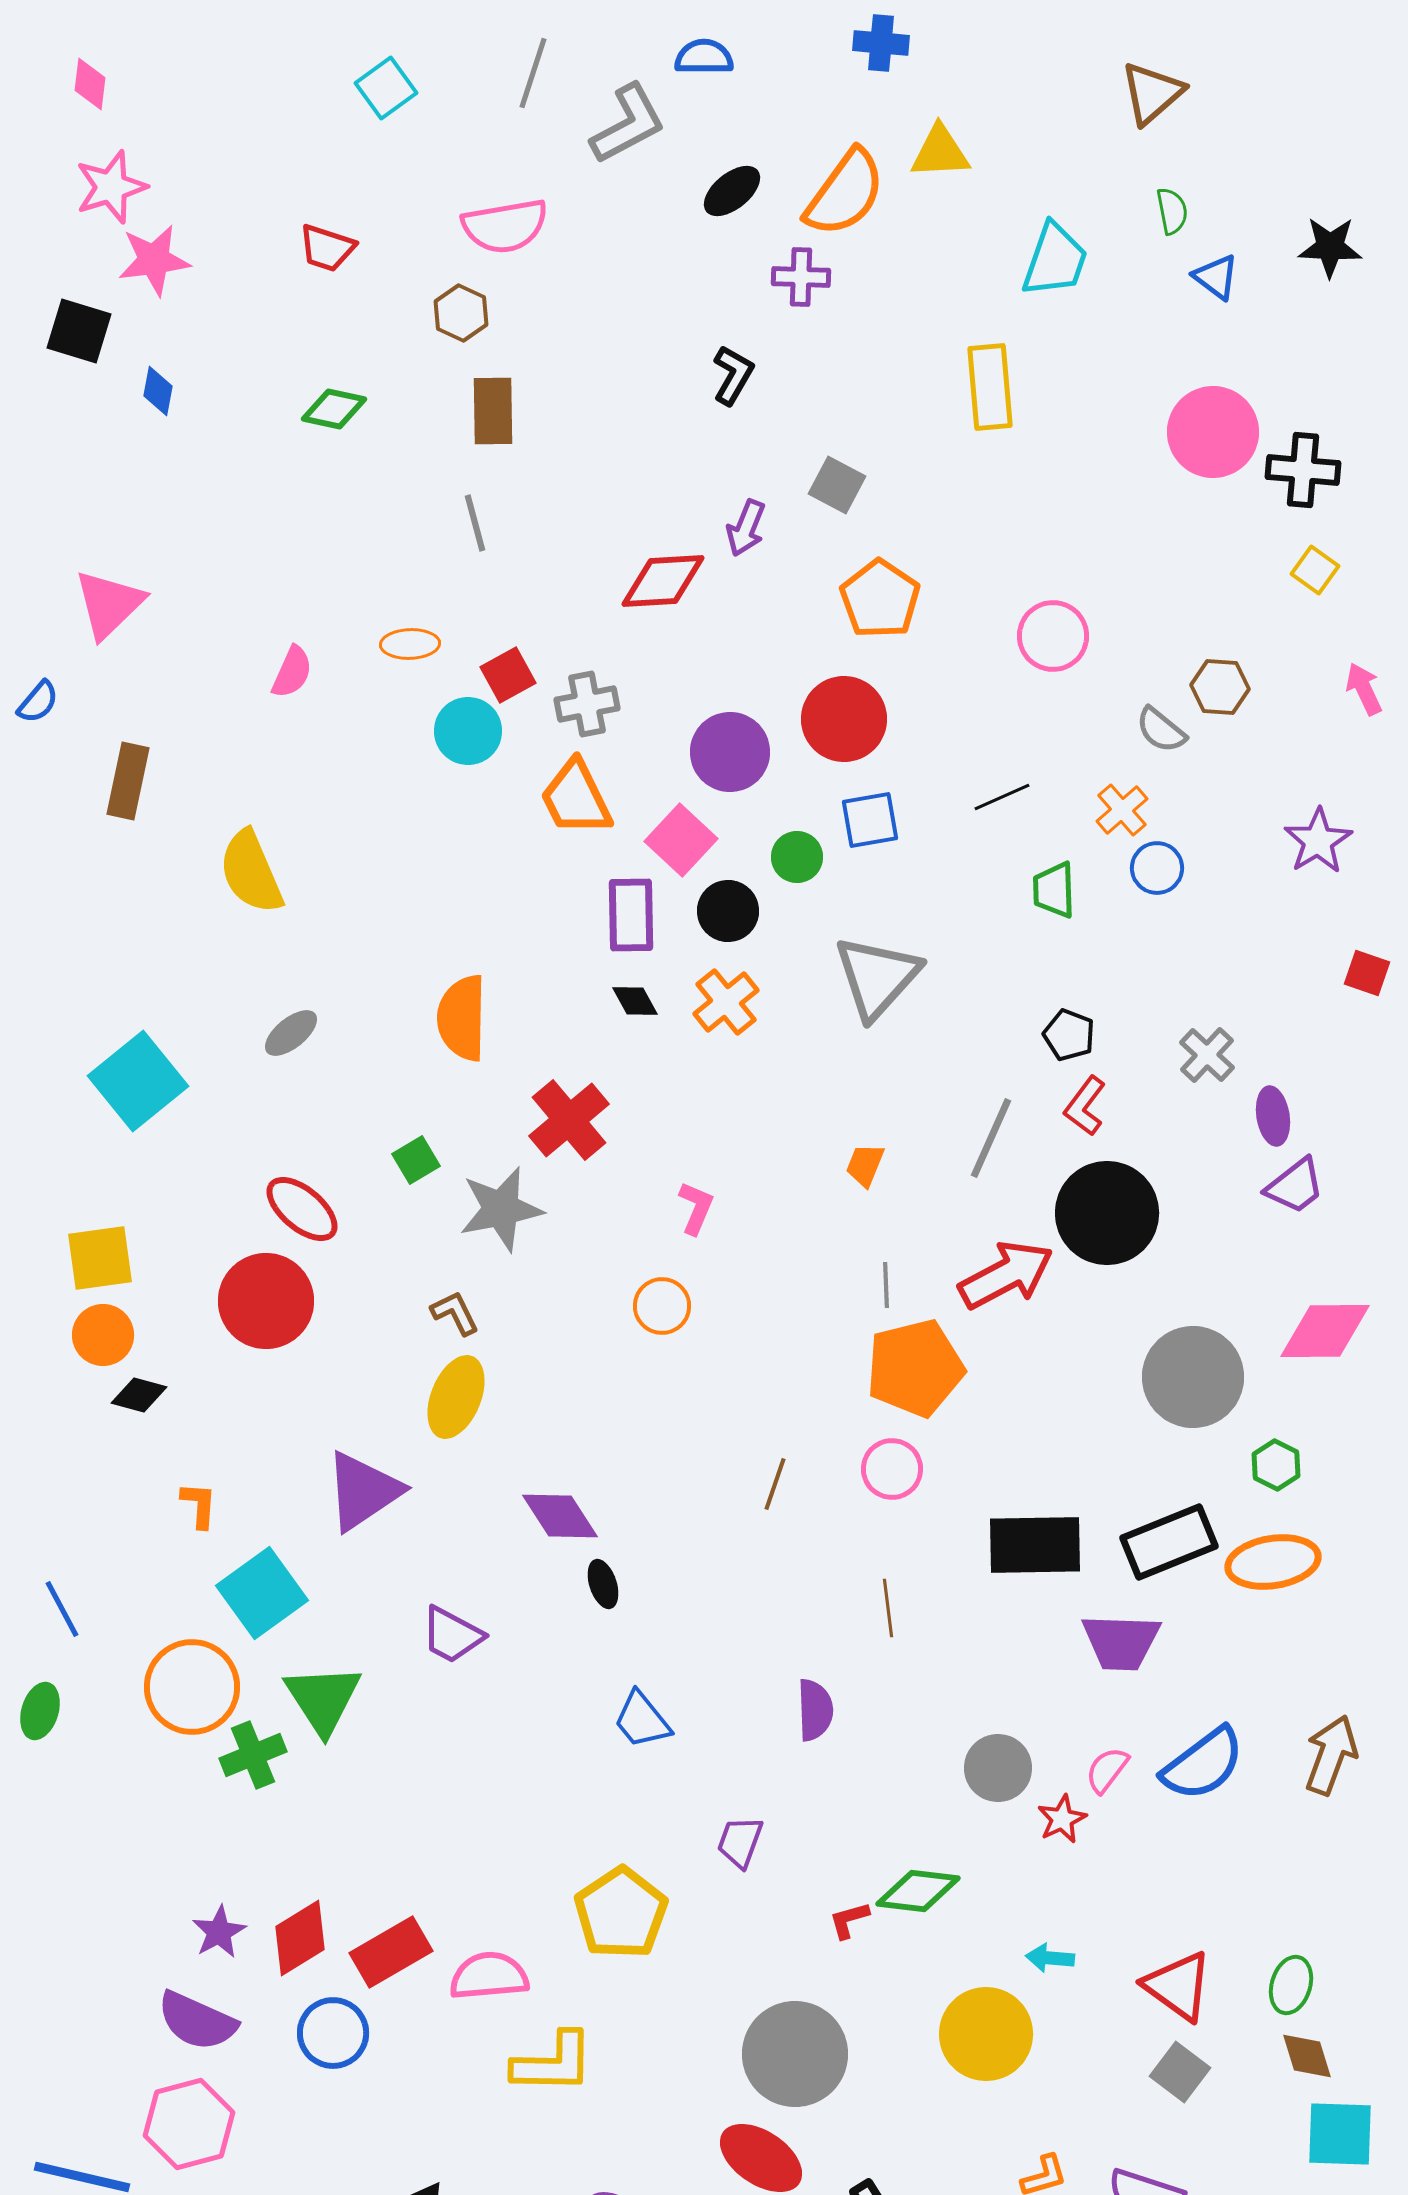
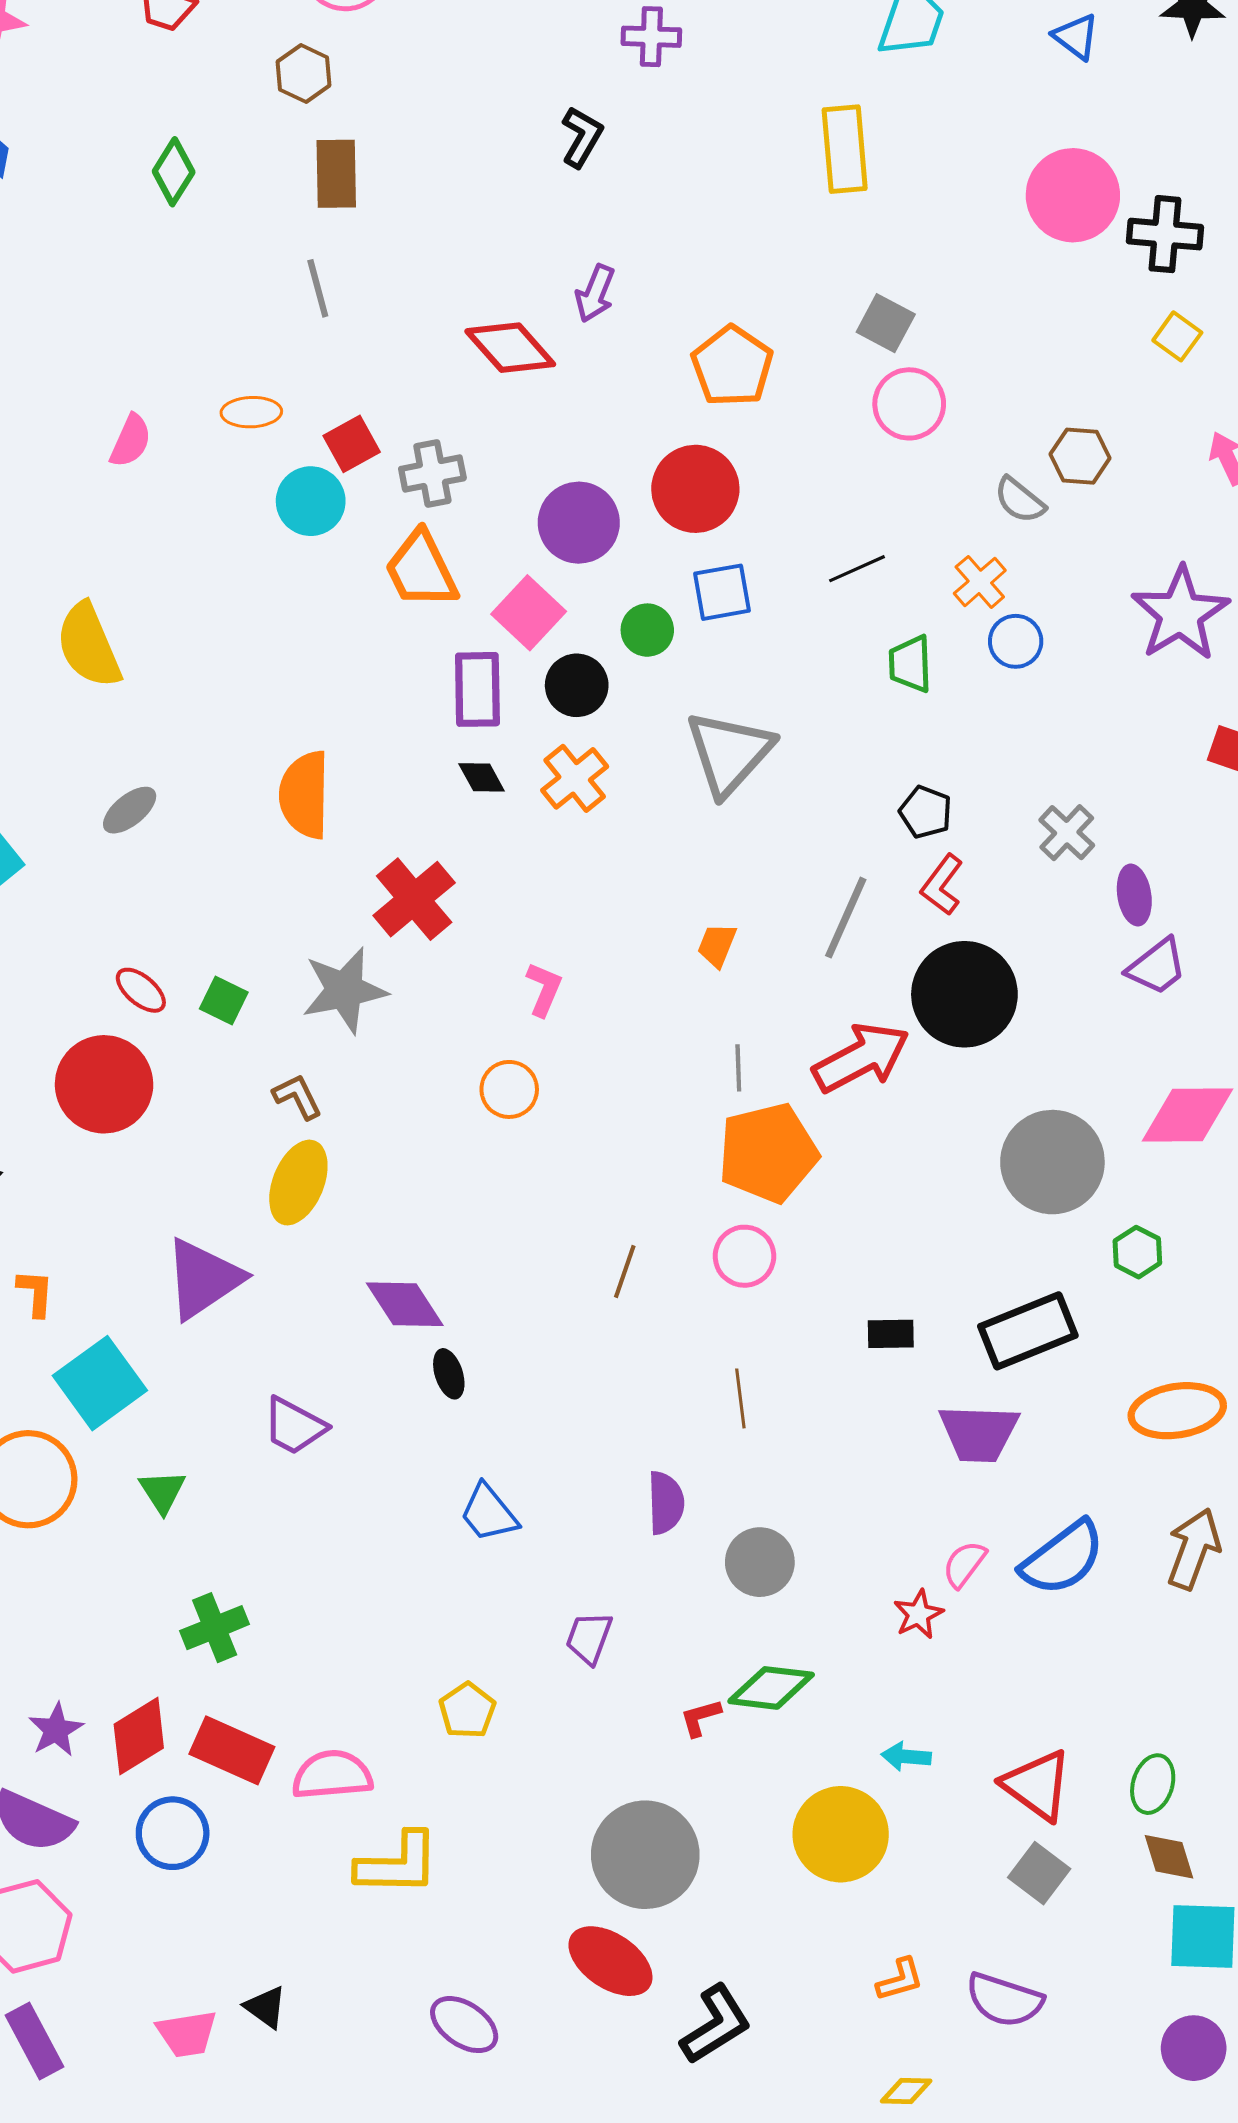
green diamond: (334, 409) -> (174, 172), turned -70
gray square: (837, 485) -> (886, 323), moved
red diamond: (663, 581) -> (510, 348), turned 52
purple star: (1318, 841) -> (1180, 614), size x1.4
green square: (416, 1160) -> (224, 1000), moved, turned -33
red ellipse: (302, 1209) -> (141, 990), size x0.7
black rectangle: (1035, 1545) -> (891, 1334), size x0.5
orange ellipse: (1273, 1562) -> (1177, 1411), moved
green triangle: (323, 1699) -> (162, 1491), size x0.6
green cross: (253, 1755) -> (215, 1628), moved
gray circle: (998, 1768) -> (760, 1562), moved
yellow pentagon: (621, 1913) -> (467, 1710), size x0.6
red rectangle: (391, 1952) -> (232, 1750), turned 54

